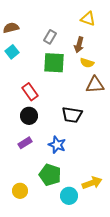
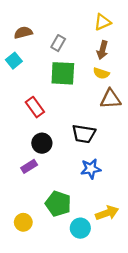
yellow triangle: (88, 19) -> (102, 22), turned -42
brown semicircle: (11, 28) -> (23, 33), moved
brown arrow: (79, 45) -> (102, 50), moved
black circle: (29, 116) -> (42, 143), moved
blue star: (57, 145) -> (91, 169), moved, turned -30

